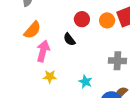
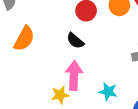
pink arrow: (43, 51) -> (74, 76), moved

